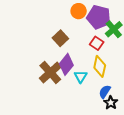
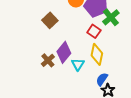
brown square: (60, 38) -> (50, 20), moved
brown cross: (50, 72) -> (48, 60), size x0.6

